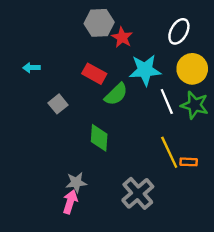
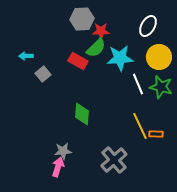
red star: (122, 37) -> (101, 31), turned -30
green semicircle: (116, 94) -> (96, 48), moved
gray square: (58, 104) -> (43, 74), moved

